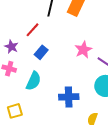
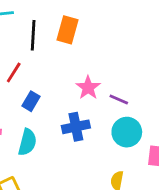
blue cross: (69, 97) -> (76, 127), moved

